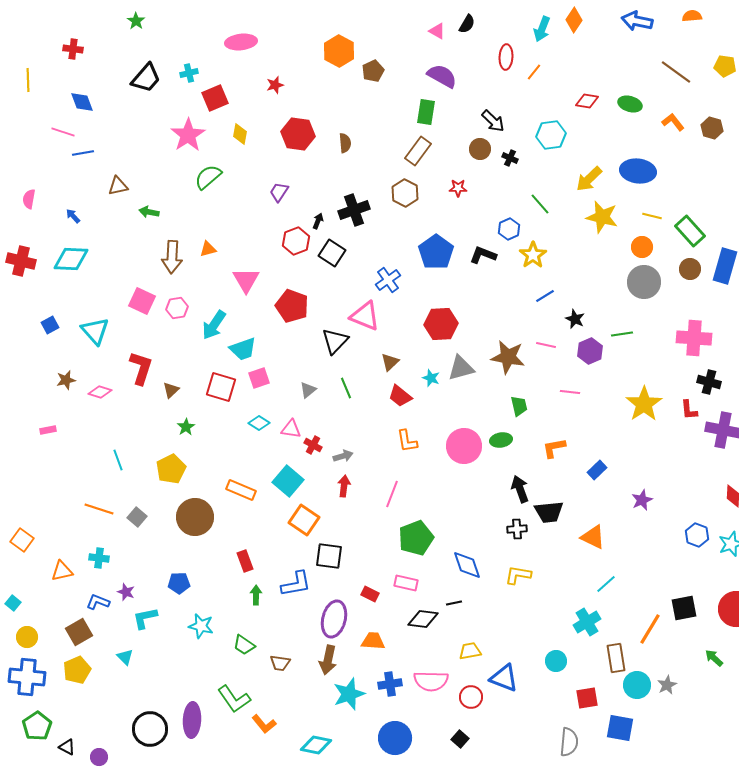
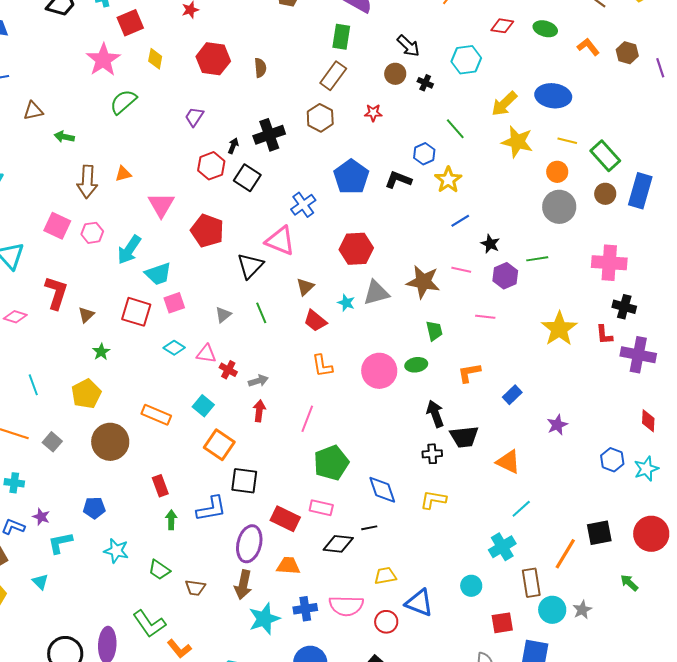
cyan square: (288, 481) -> (203, 406), size x0.7
red rectangle: (370, 594) -> (285, 519), size x1.6

